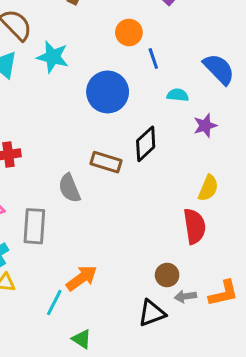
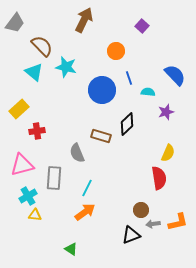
blue line: (153, 58) -> (129, 78), moved
cyan line: (54, 302) -> (87, 188), moved
green triangle: (82, 339) -> (71, 249), moved

